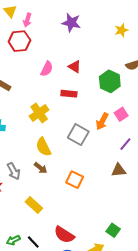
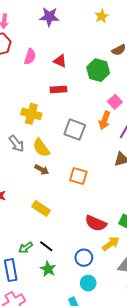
pink semicircle: (47, 69) -> (30, 57), moved
yellow cross: (39, 113) -> (31, 114), turned -30
orange arrow: (102, 121) -> (105, 120), moved
gray arrow: (14, 171) -> (16, 144), moved
red semicircle: (64, 235) -> (96, 223), moved

